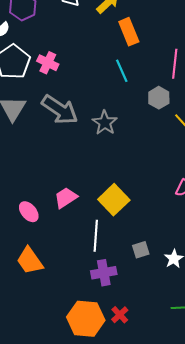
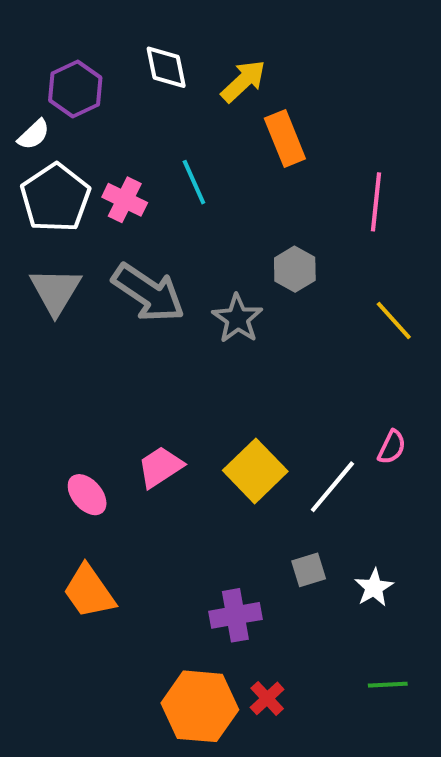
cyan line: (122, 71) -> (194, 182), moved
gray hexagon: (159, 98) -> (295, 269), moved
white line: (96, 236) -> (332, 487), moved, turned 36

